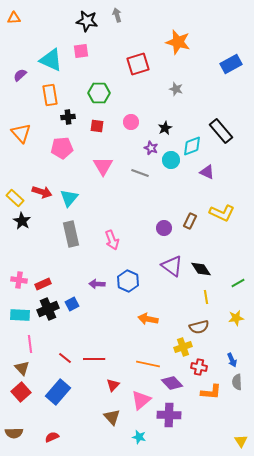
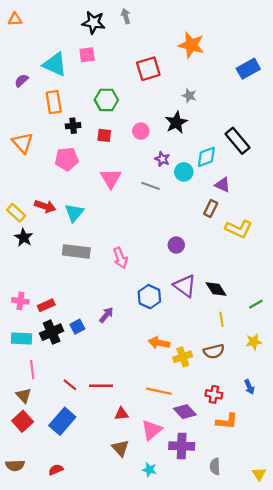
black star: (165, 128) -> (176, 122), moved, size x1.5
brown rectangle: (190, 221) -> (211, 208), moved
gray rectangle: (71, 234) -> (76, 251), turned -70
blue hexagon: (128, 281) -> (149, 297), moved
purple arrow: (97, 284) -> (106, 315), moved, turned 126
yellow cross: (183, 347) -> (183, 357), moved
gray semicircle: (237, 382) -> (215, 466), moved
red triangle: (113, 385) -> (121, 414), turned 40

